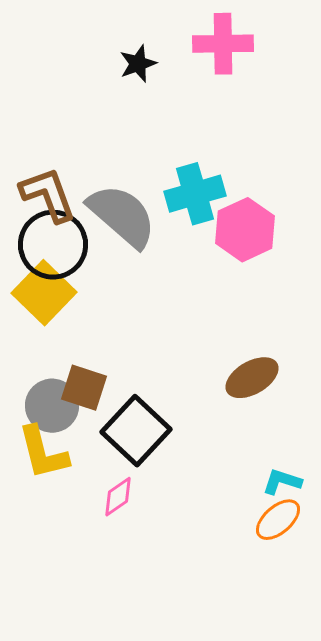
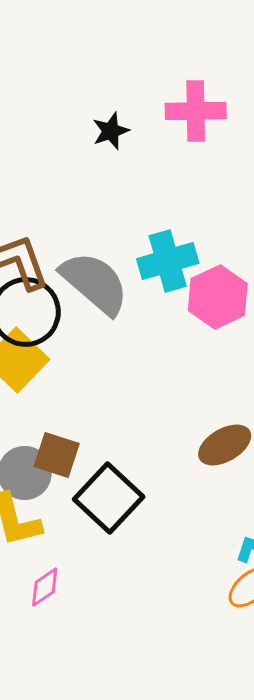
pink diamond: (118, 497) -> (45, 587), moved

